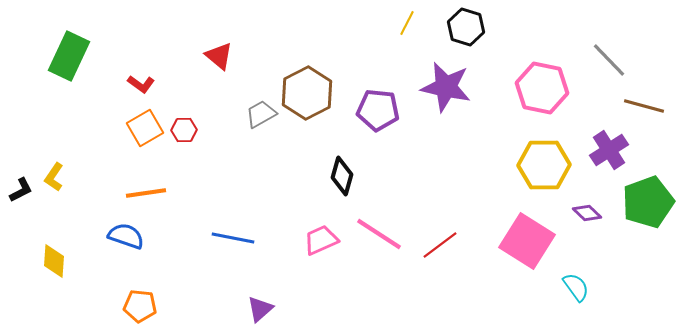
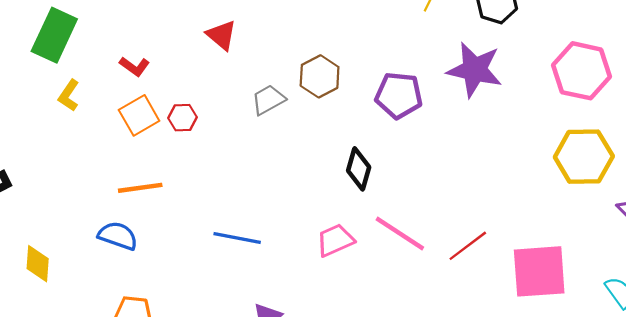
brown hexagon: (307, 93) -> (320, 76), size x0.7
yellow L-shape: (54, 177) -> (69, 95), moved
pink square: (527, 241) -> (539, 271), moved, turned -36

